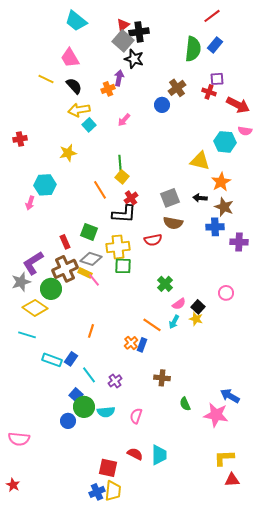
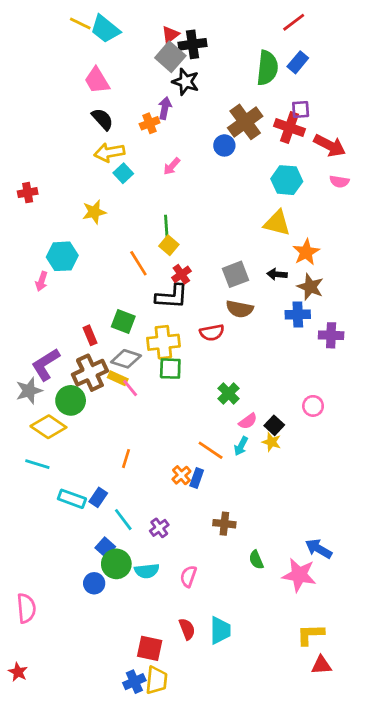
yellow line: (46, 79) -> (80, 24), moved
brown cross: (177, 88) -> (245, 122), size x1.4
red cross: (209, 92) -> (289, 127), size x1.5
cyan hexagon: (225, 142) -> (287, 180), moved
pink semicircle: (19, 439) -> (26, 608), turned -100
red semicircle: (135, 454) -> (187, 629), turned 42

